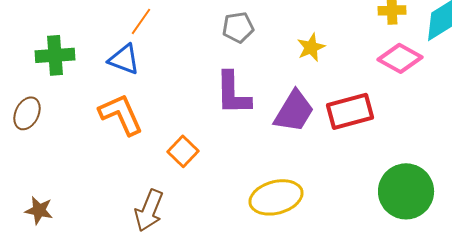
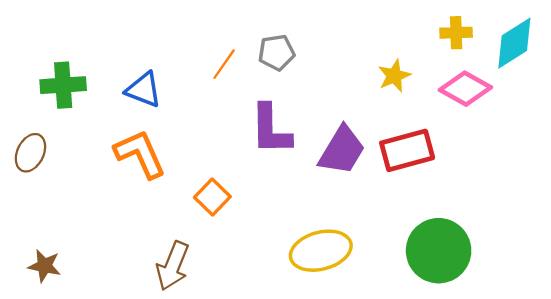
orange line: (141, 21) -> (224, 64), moved
yellow star: (311, 47) -> (394, 76), moved
green circle: (406, 191) -> (439, 251), moved

